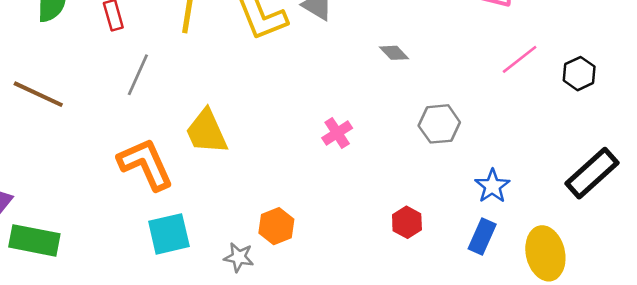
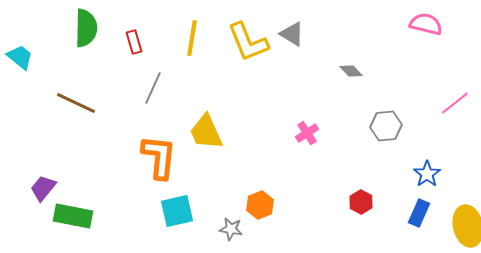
pink line: (520, 59) -> (455, 103), moved
orange L-shape: (146, 164) -> (159, 157), turned 30

